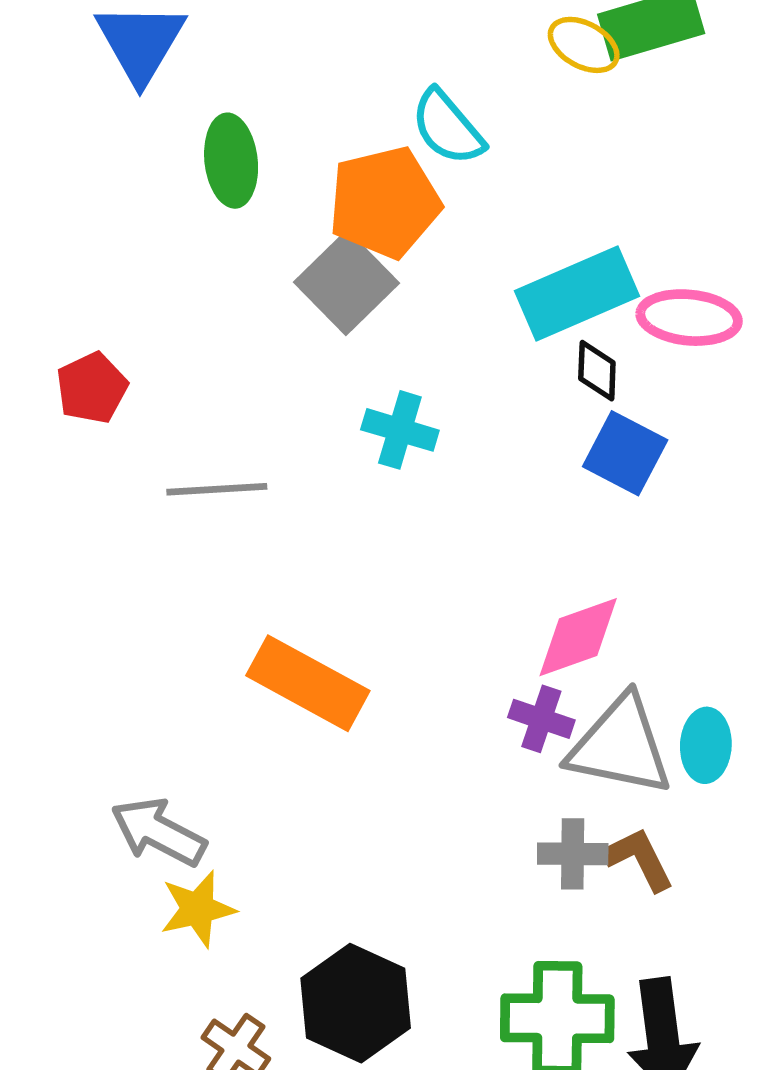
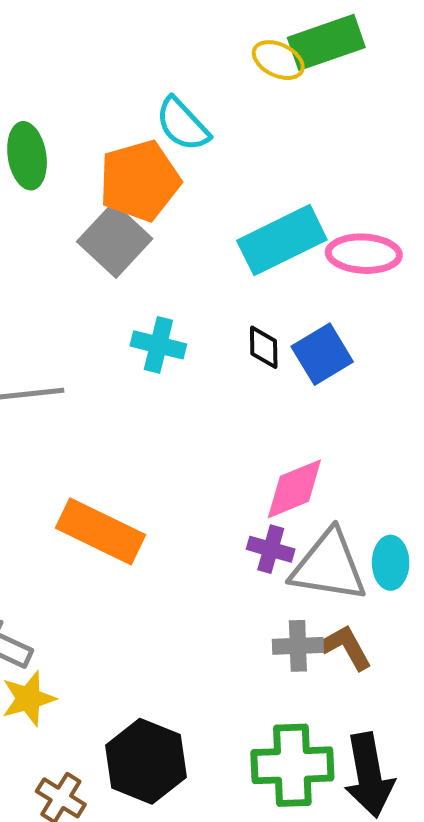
black diamond: (597, 371) -> (264, 347), moved
blue square: (625, 453) -> (322, 354), turned 34

